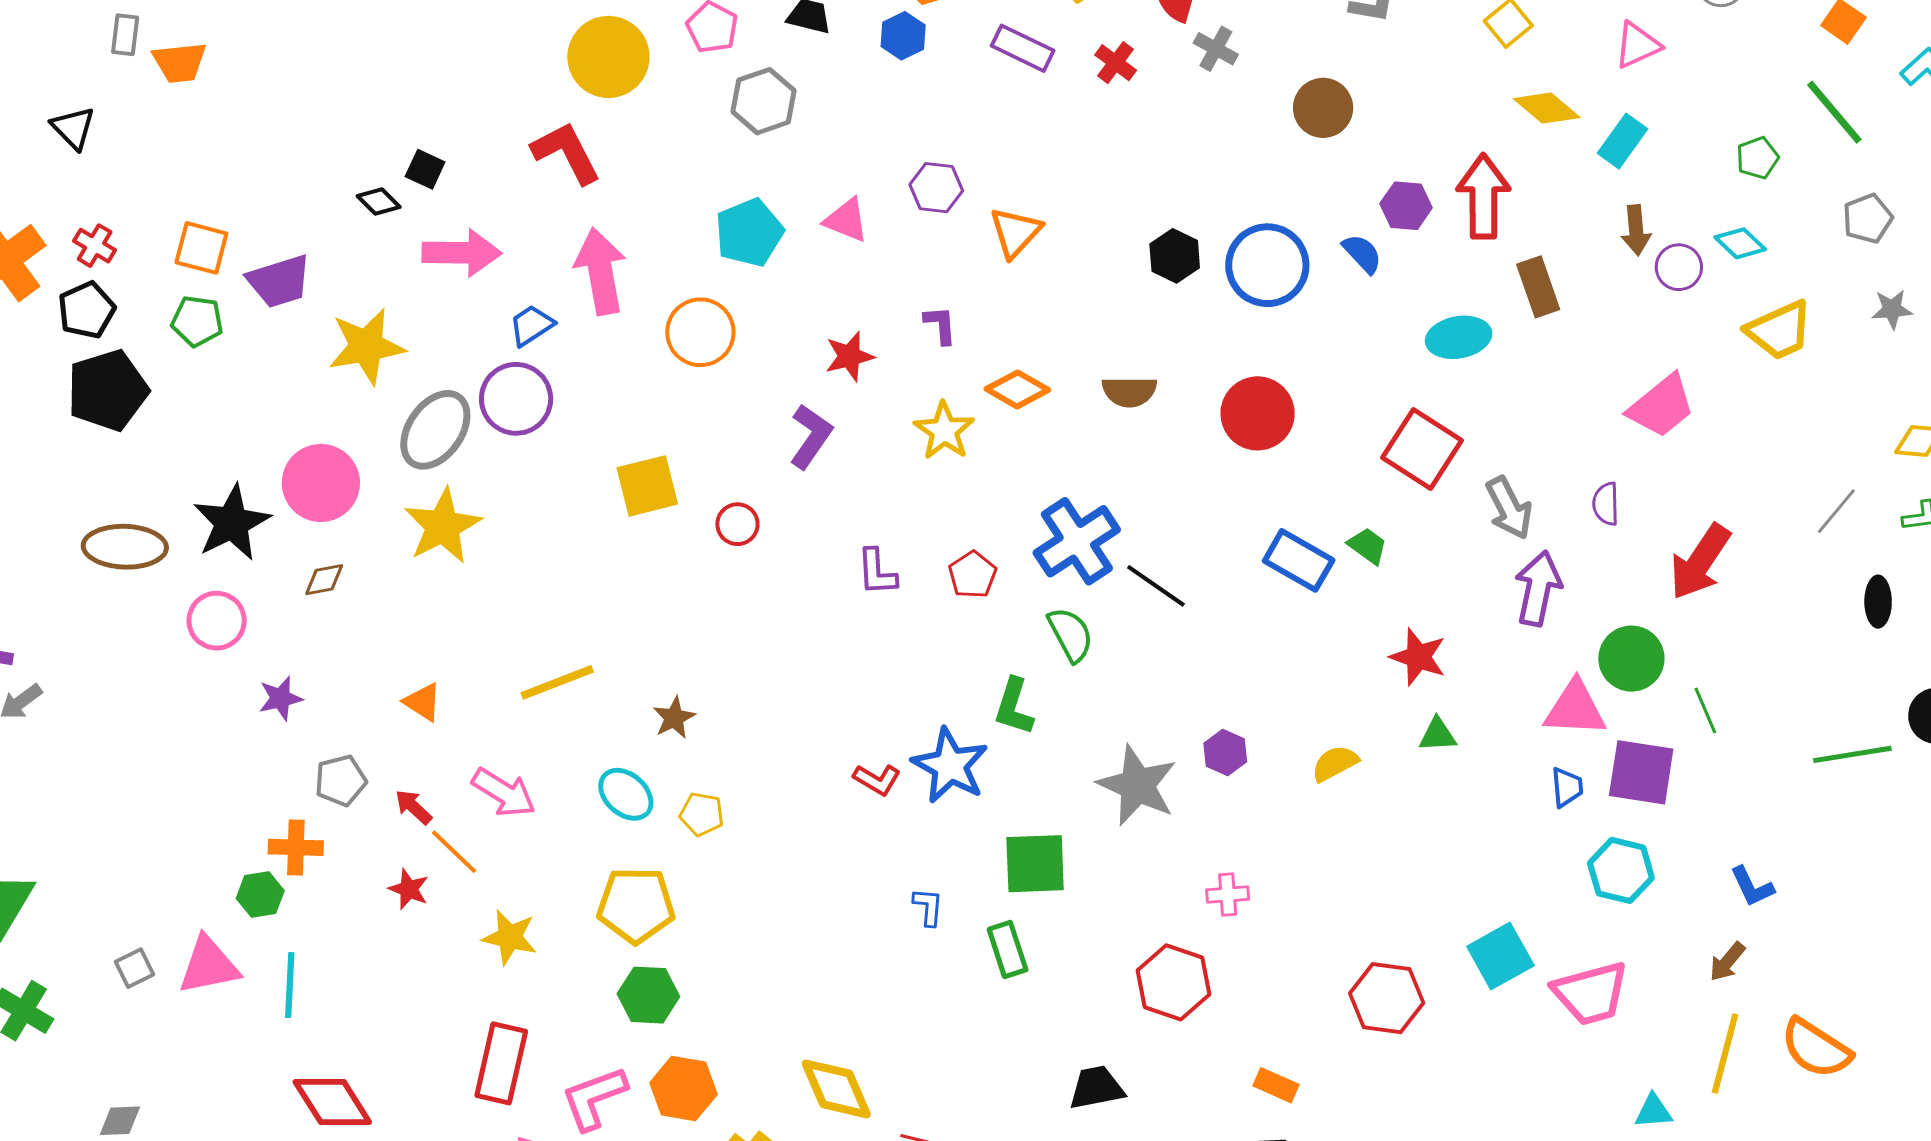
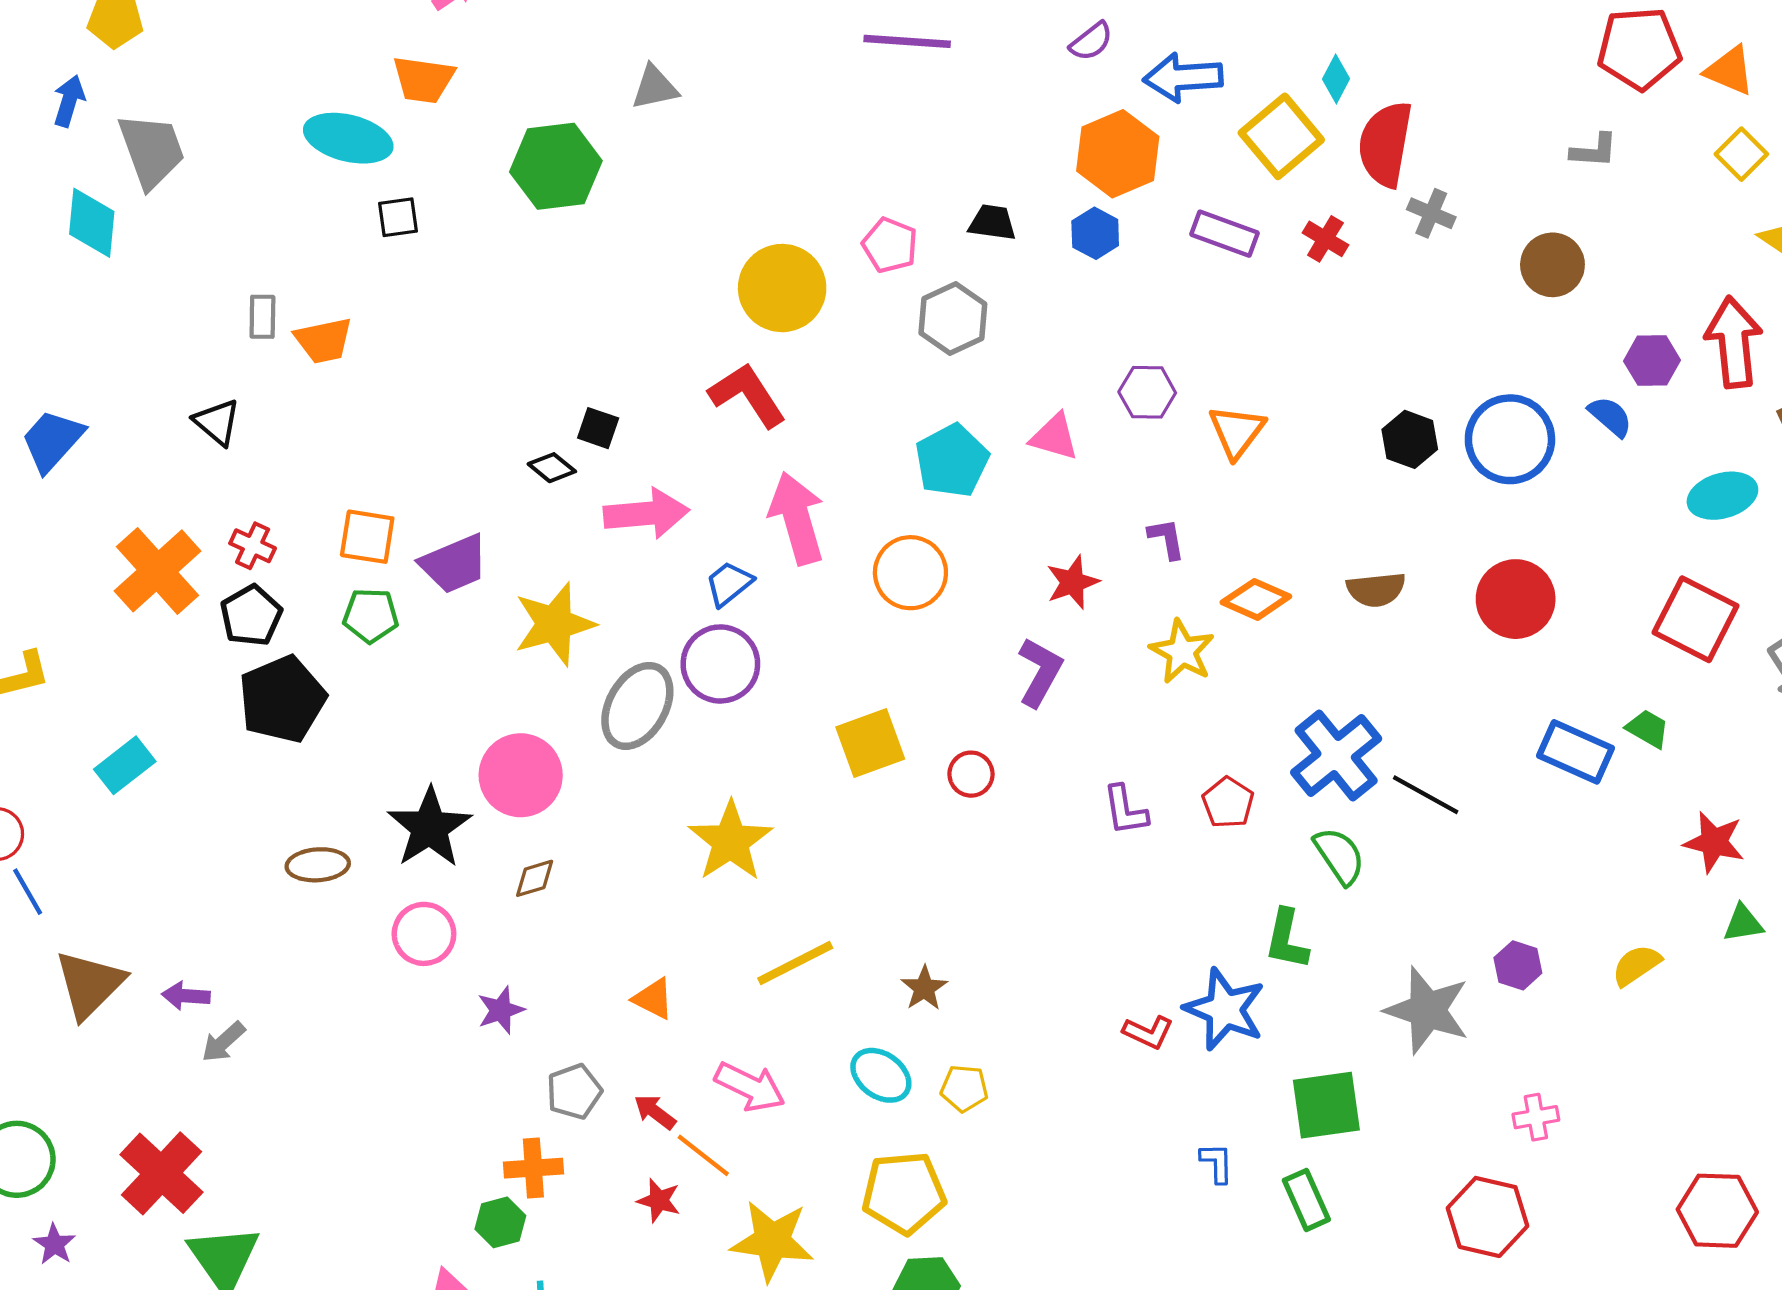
yellow star: (443, 526) -> (730, 841), moved
brown ellipse: (125, 547) -> (318, 865), size x0.7
yellow star: (510, 937) -> (772, 1241), size x1.4

